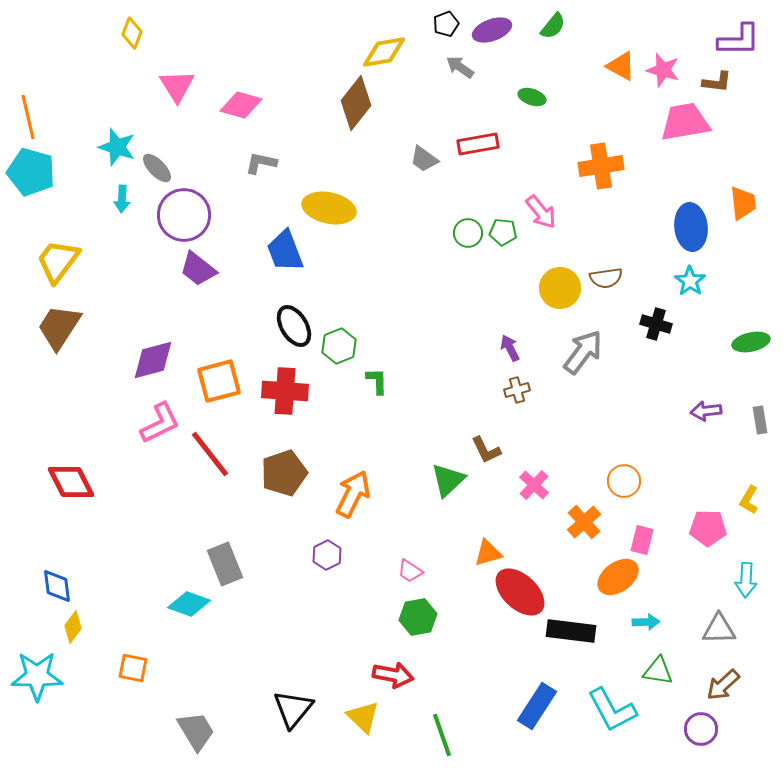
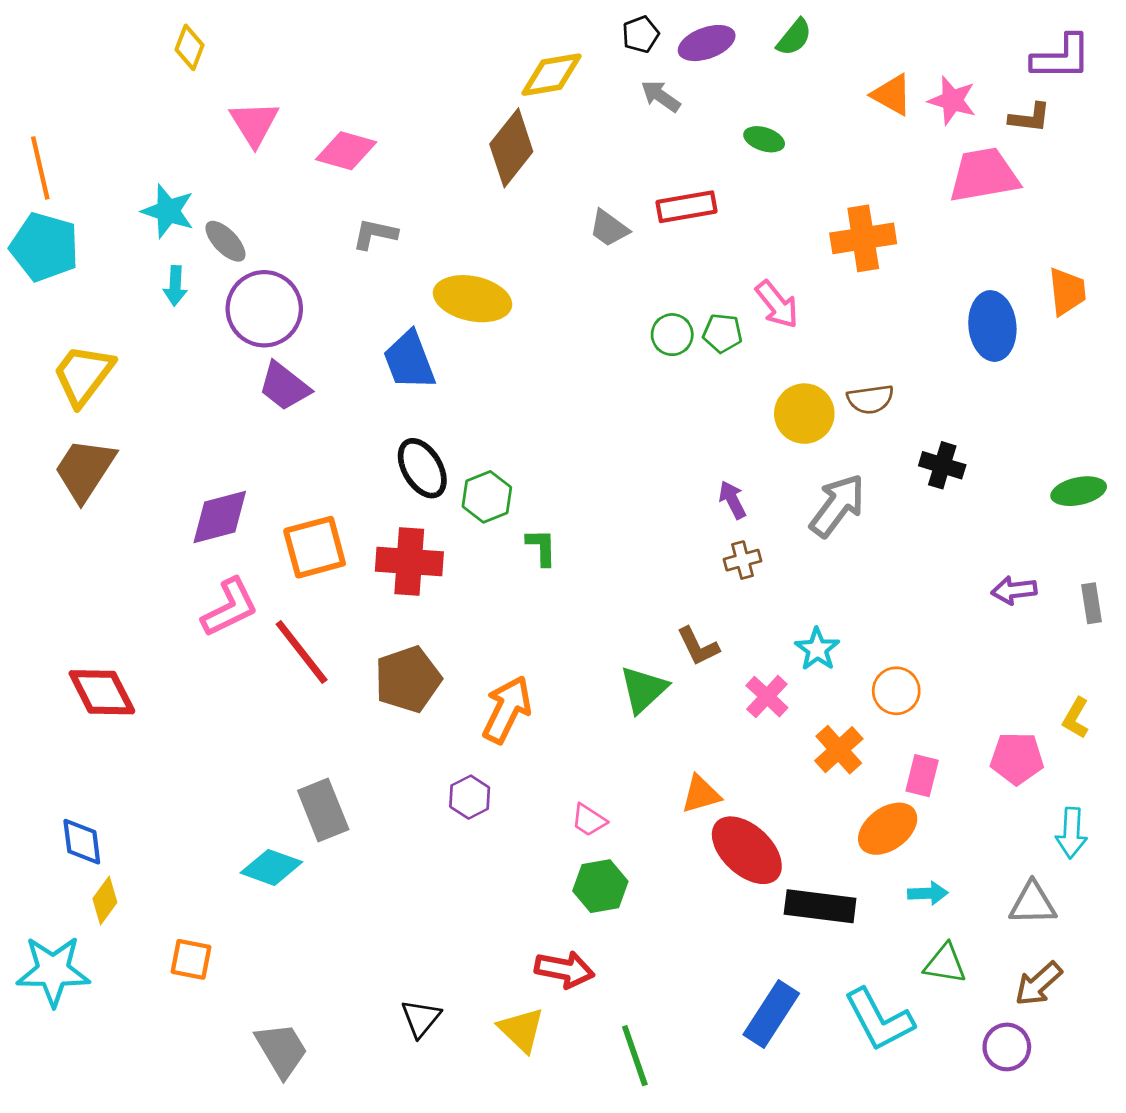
cyan star: (690, 281) -> (817, 649), moved
black triangle: (293, 709) -> (421, 1018), size x0.7

